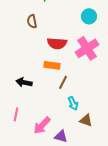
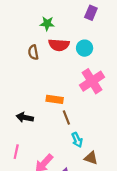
cyan circle: (89, 16) -> (85, 48), moved
red semicircle: (57, 43) -> (59, 45), moved
brown line: (63, 82) -> (66, 117), turned -48

